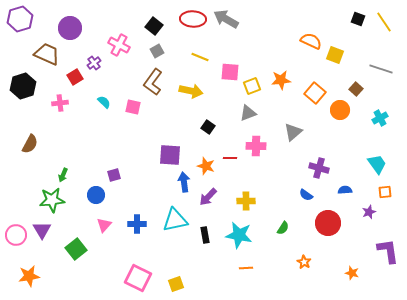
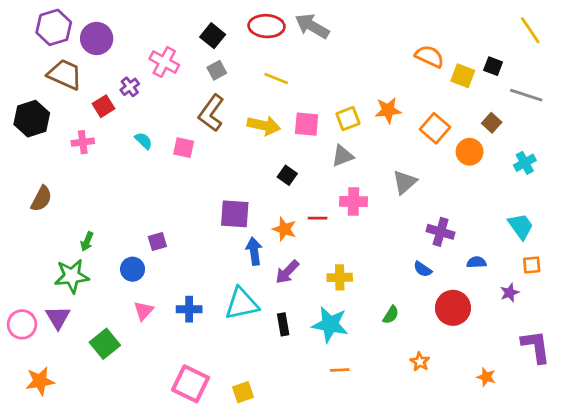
purple hexagon: (20, 19) -> (54, 27), moved
black square: (358, 19) -> (493, 66), moved
pink square: (230, 72) -> (307, 124), moved

